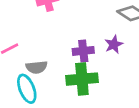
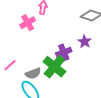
green cross: (82, 79) -> (54, 67), moved, turned -30

